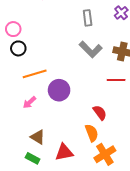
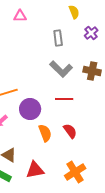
red line: (116, 80) -> (64, 99), moved
orange semicircle: (92, 133) -> (45, 133), moved

